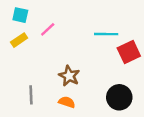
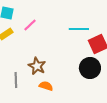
brown star: (69, 76) -> (37, 66), moved
black circle: (119, 97) -> (90, 68), moved

